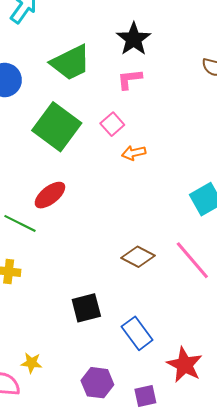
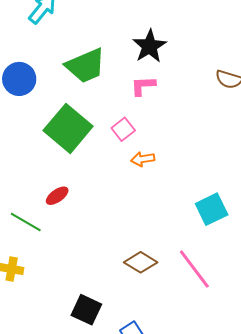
red ellipse: (50, 195) -> (57, 196), size x0.7
black square: (86, 308) -> (86, 310), turned 36

